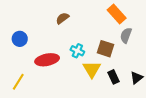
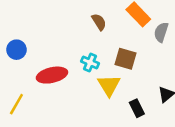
brown semicircle: (62, 18) -> (99, 22), moved, turned 96
gray semicircle: (126, 35) -> (161, 32), moved
black rectangle: (114, 77) -> (137, 108), moved

